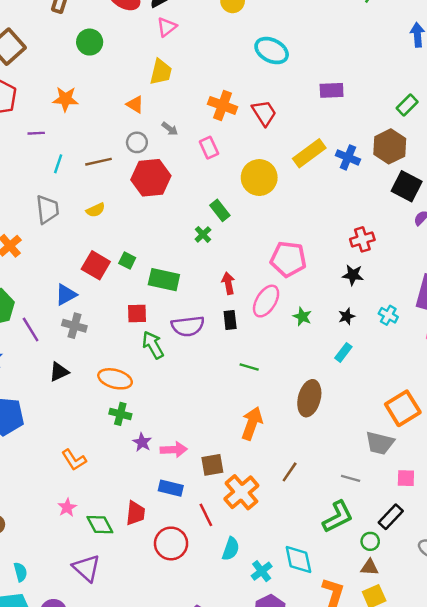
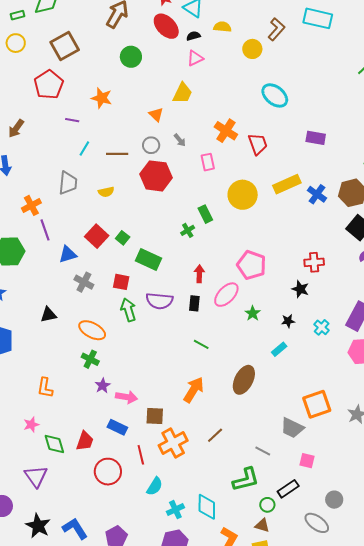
gray cross: (74, 326) -> (84, 282), moved
purple line: (31, 330) -> (45, 230), moved
orange L-shape: (74, 460) -> (45, 388), turned 30

